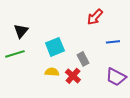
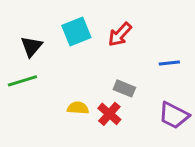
red arrow: (95, 17) -> (120, 34), moved
cyan square: (55, 47) -> (76, 31), moved
gray rectangle: (83, 59) -> (124, 88), turned -40

